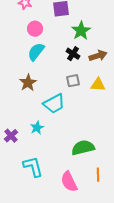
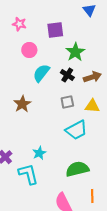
cyan semicircle: (36, 52) -> (41, 73), moved
cyan trapezoid: (54, 104) -> (76, 130), moved
cyan star: (37, 128) -> (39, 153), moved
cyan L-shape: (33, 167) -> (28, 174), moved

